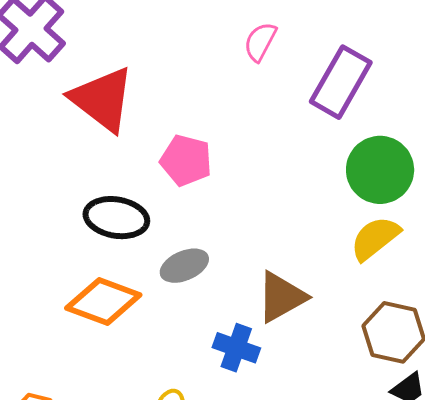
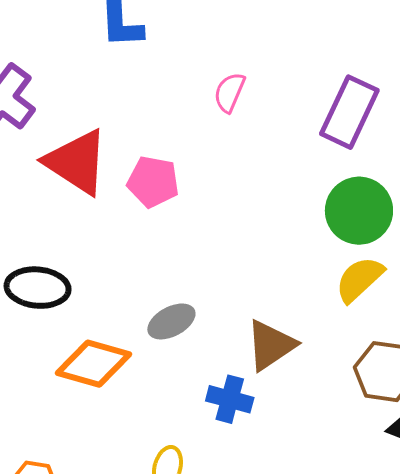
purple rectangle: (341, 82) -> (349, 112), moved
pink pentagon: (186, 160) -> (153, 182), moved
black ellipse: (116, 218) -> (38, 288), moved

